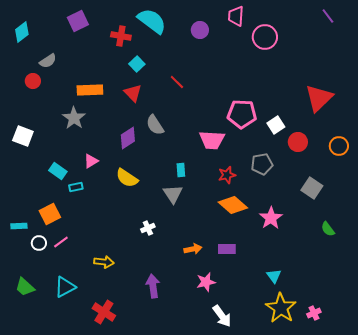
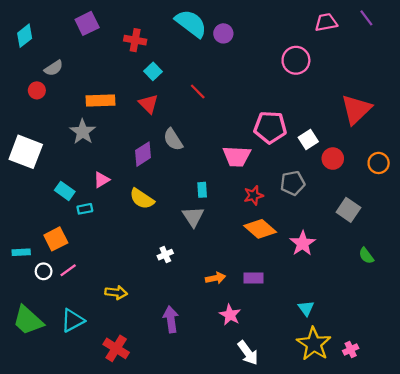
pink trapezoid: (236, 16) -> (326, 22), moved, turned 75
cyan semicircle: (152, 21) -> (191, 23), moved
pink circle: (265, 37) -> (296, 60), moved
white square: (23, 136) -> (26, 152), size x1.4
pink star: (206, 282) -> (230, 315), turned -30
green trapezoid: (25, 287) -> (28, 320), size x1.4

